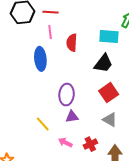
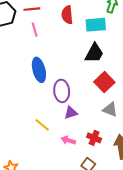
red semicircle: (72, 43) -> (67, 15), moved
blue ellipse: (40, 59) -> (39, 70), moved
red cross: (90, 144) -> (94, 138), turned -32

